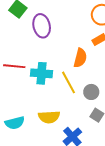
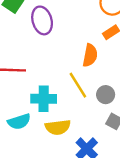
cyan cross: (41, 73) -> (44, 99), moved
cyan semicircle: (15, 123) -> (19, 122), moved

